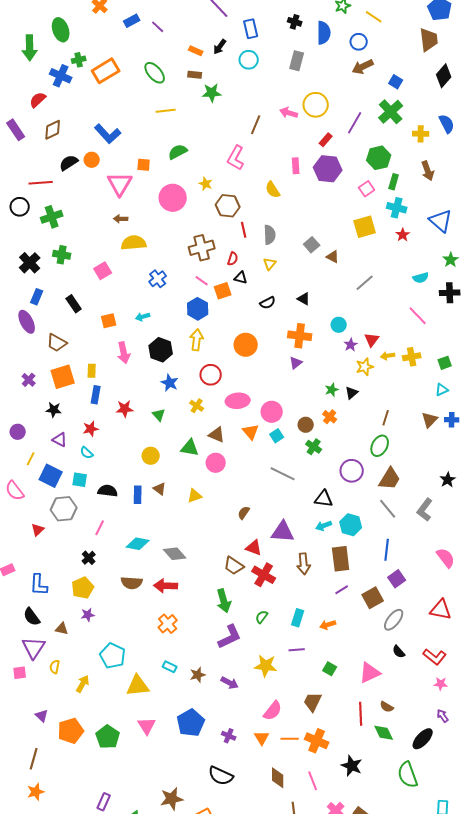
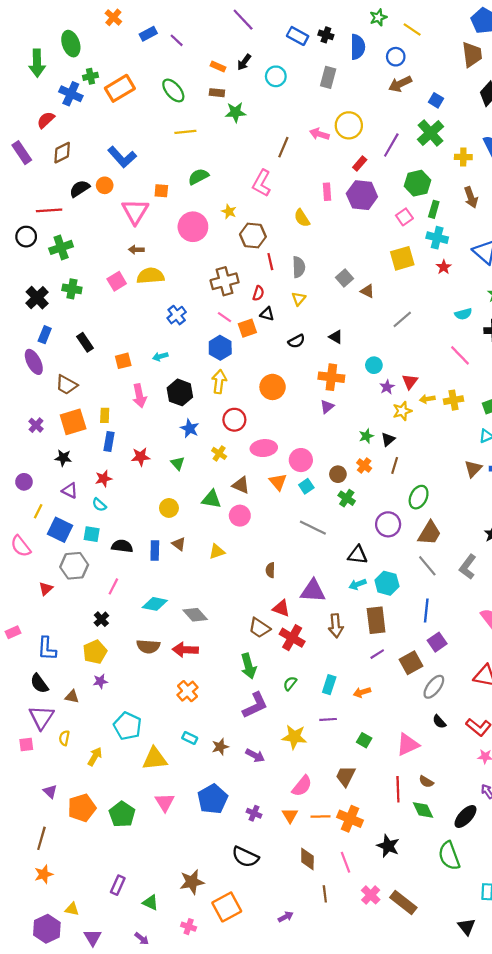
blue rectangle: (251, 29) -> (298, 36), moved, turned -48
pink square: (103, 271) -> (117, 281), moved
brown line: (386, 418) -> (395, 465), moved
brown semicircle: (244, 513) -> (270, 570), turned -32

